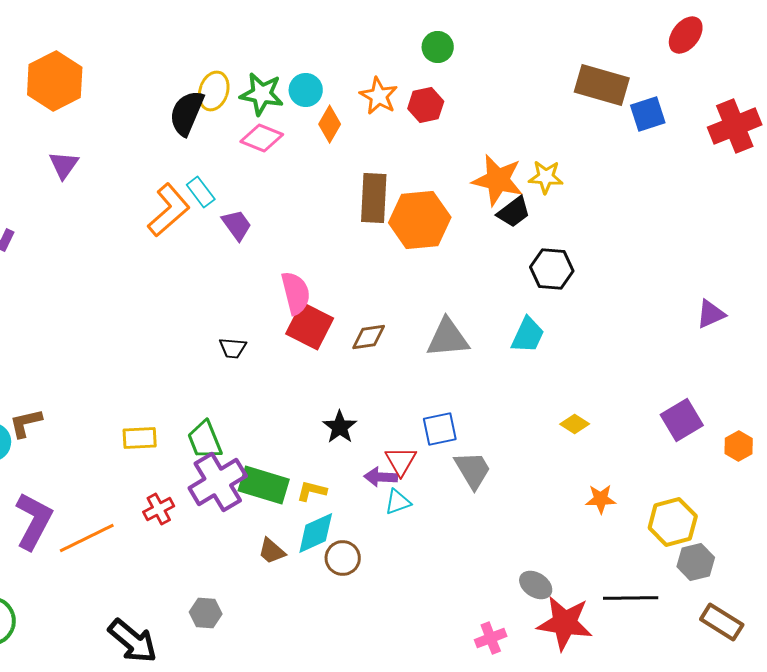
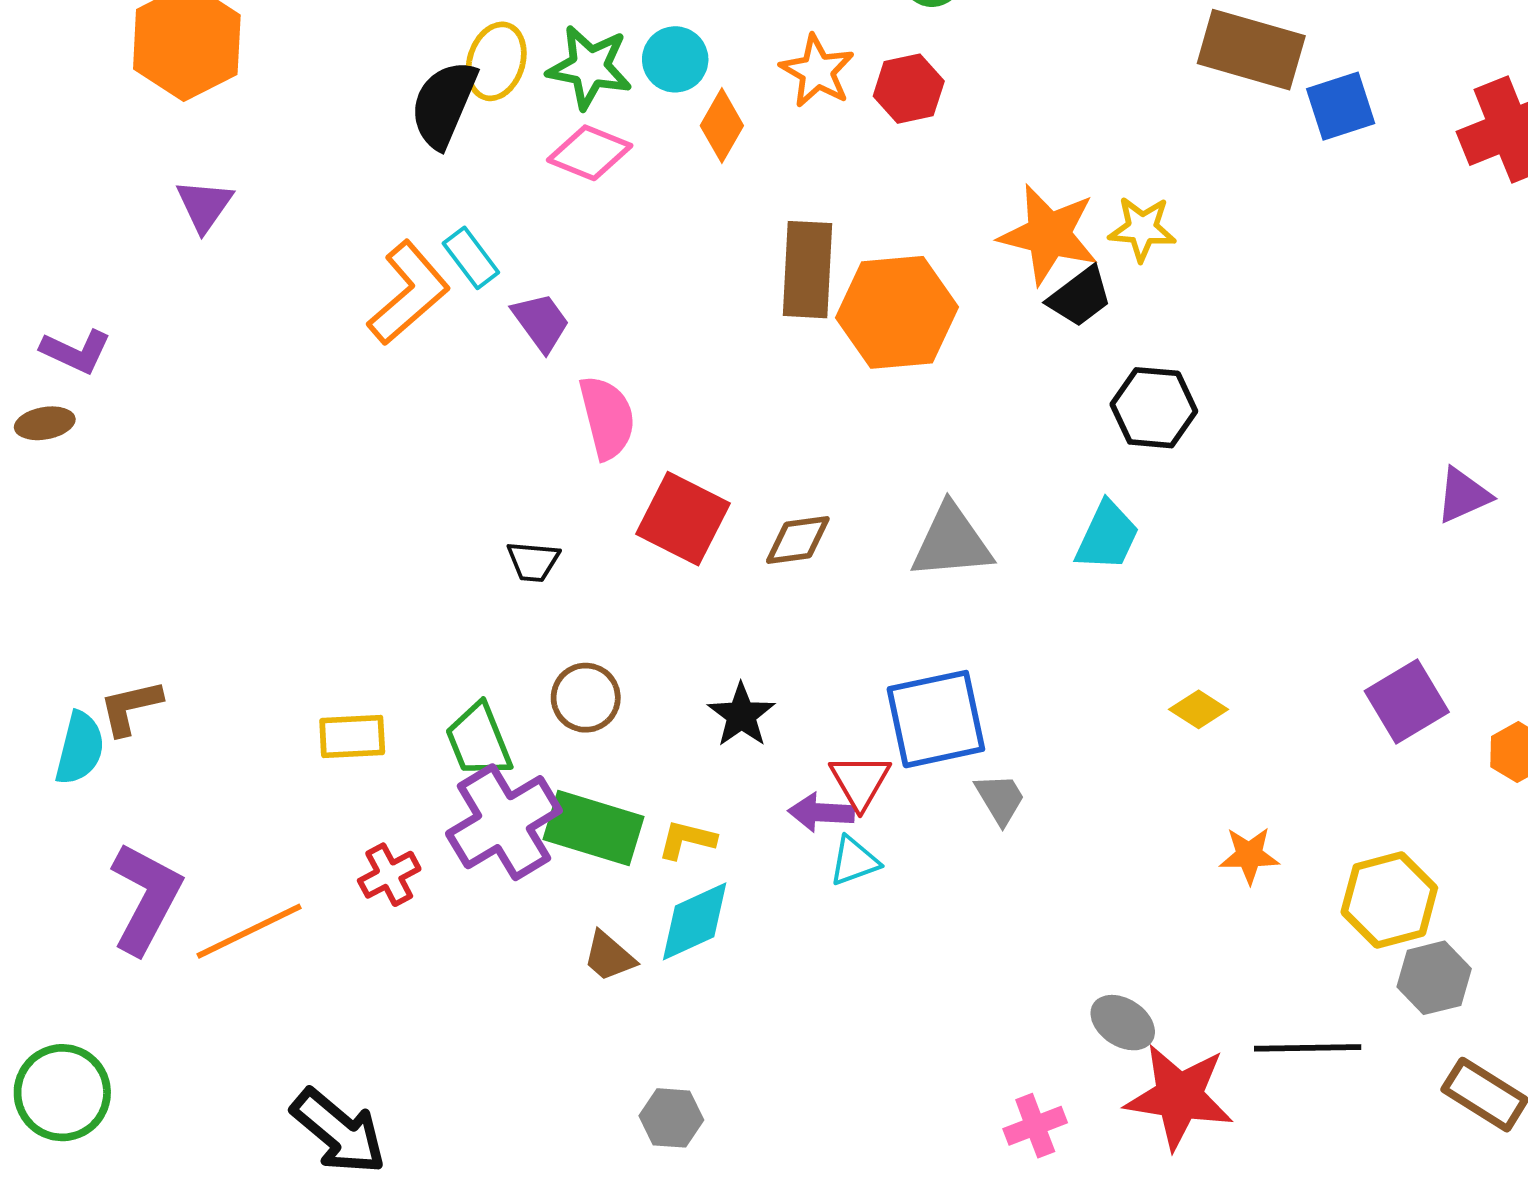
pink semicircle: (296, 293) -> (607, 417), moved
blue square: (440, 429) -> (936, 719), size x1.5
gray trapezoid: (473, 470) -> (1000, 799), size x0.7
brown circle: (343, 558) -> (586, 698), moved
gray hexagon: (206, 613) -> (671, 1118), moved

